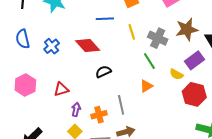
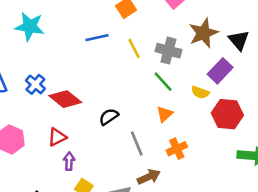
red diamond: (88, 46) -> (65, 99), moved
black semicircle: (103, 72) -> (109, 117), moved
purple arrow: (76, 109) -> (69, 161), moved
orange cross: (99, 115) -> (177, 149), moved

